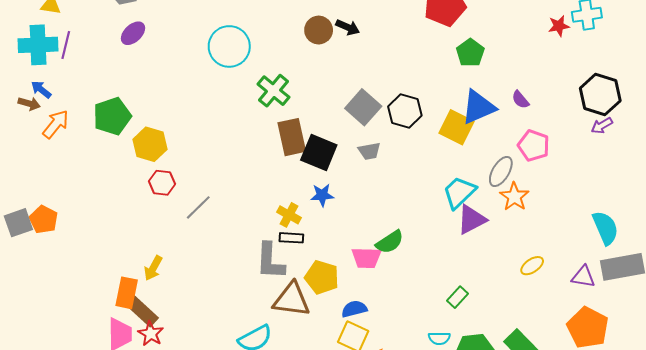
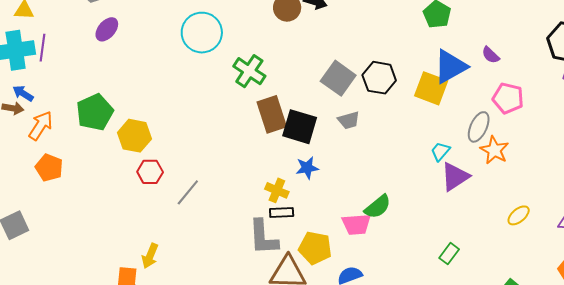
cyan trapezoid: (459, 192) -> (440, 151), size x0.6
orange pentagon: (44, 219) -> (49, 168), moved

